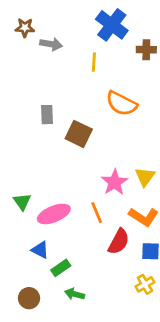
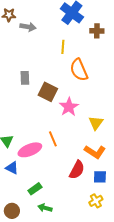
yellow line: (94, 62) -> (63, 47), moved
orange semicircle: (121, 104) -> (79, 70), turned 40
pink star: (115, 182) -> (69, 107), moved
orange line: (97, 213) -> (53, 139), moved
blue triangle: (40, 250) -> (12, 168), moved

